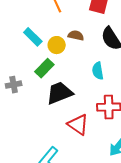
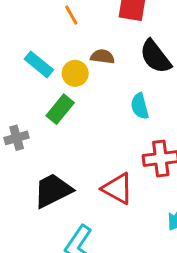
black trapezoid: (59, 93) -> (53, 191), moved

